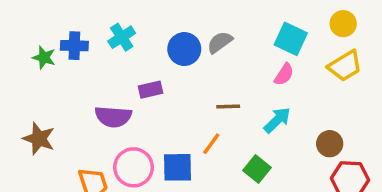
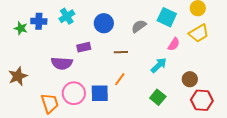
gray semicircle: (220, 42) -> (139, 26), moved
pink semicircle: (284, 74) -> (174, 44), moved
brown line: (228, 106) -> (121, 52), moved
brown star: (39, 139) -> (18, 76), turned 30
green square: (257, 169) -> (158, 97), moved

